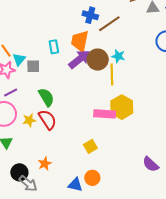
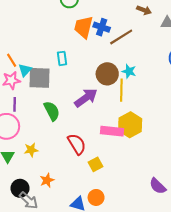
orange trapezoid: (80, 41) -> (84, 27), moved
purple arrow: (80, 59) -> (86, 98), moved
gray square: (33, 66) -> (39, 78), size x1.6
purple line: (11, 93) -> (15, 104), turned -64
yellow star: (29, 120) -> (31, 150), moved
red semicircle: (47, 120) -> (77, 144), moved

